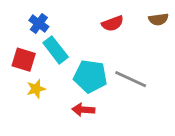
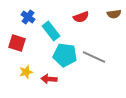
cyan rectangle: (56, 50) -> (51, 31), moved
yellow star: (36, 89) -> (26, 72), moved
red arrow: (83, 110) -> (49, 79), moved

